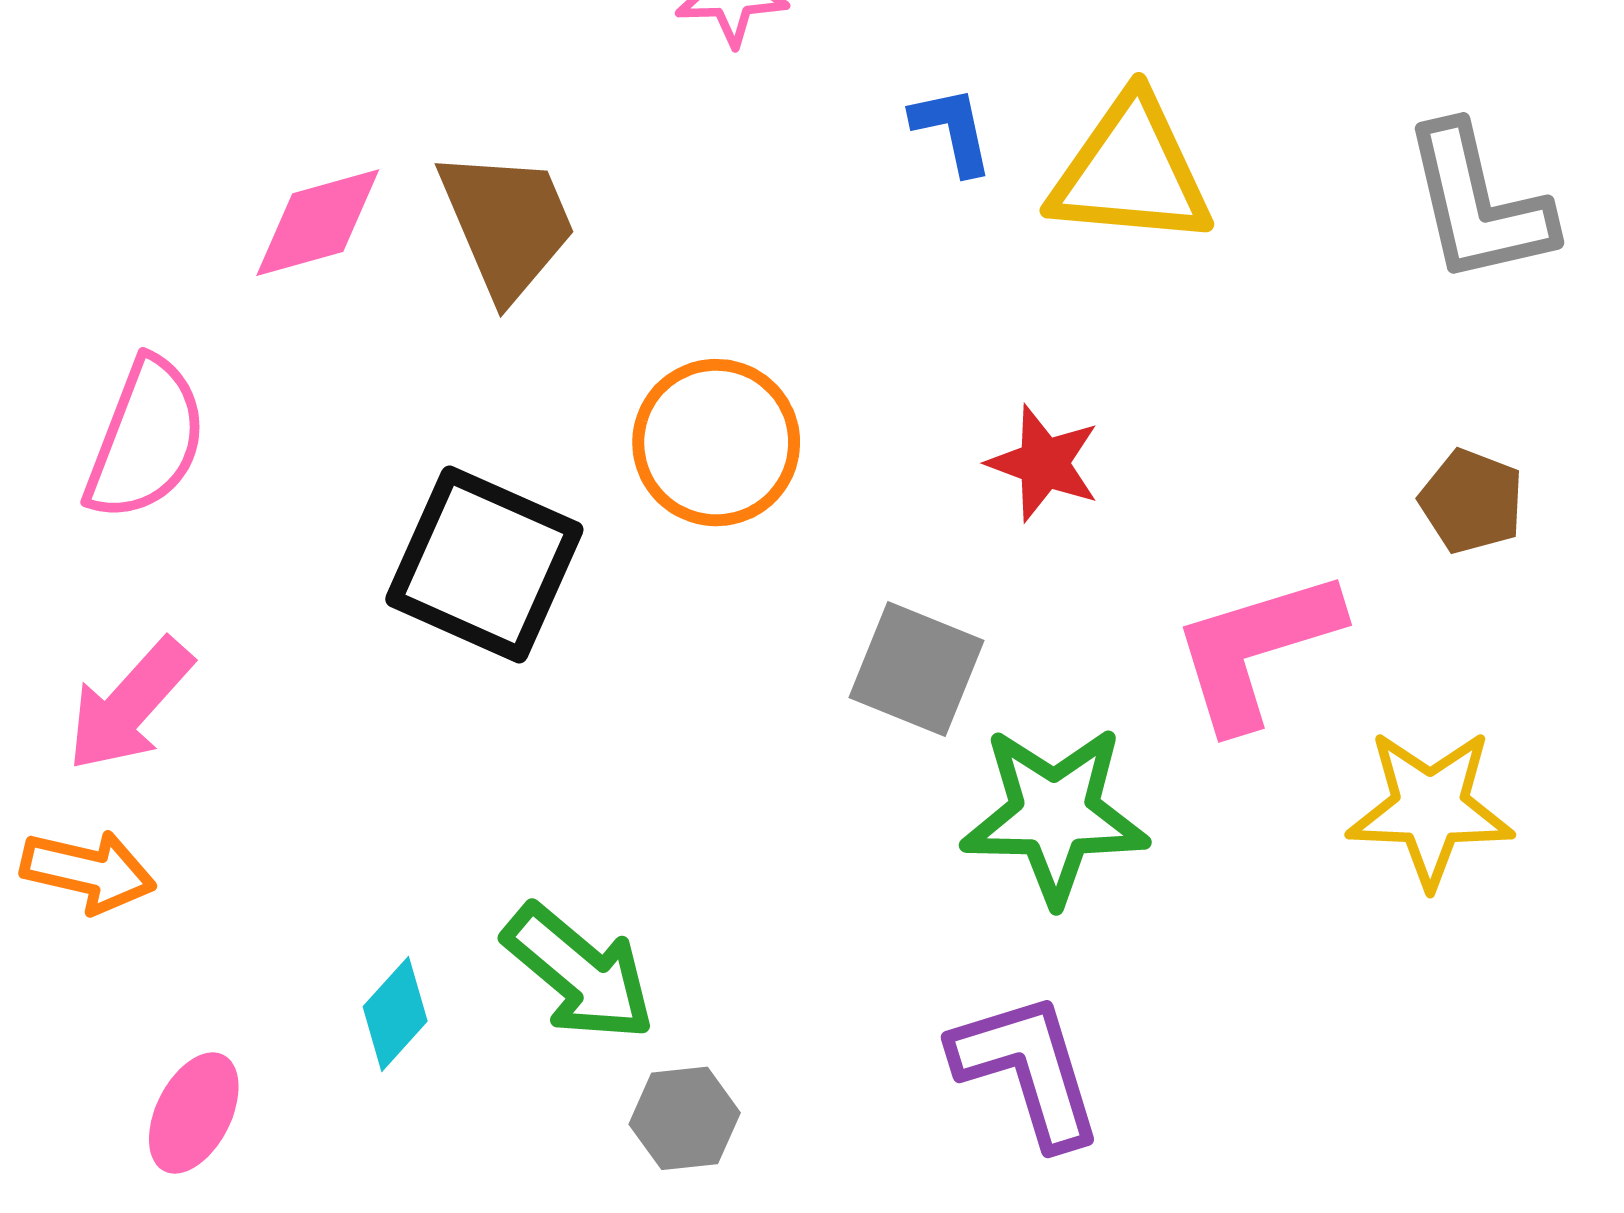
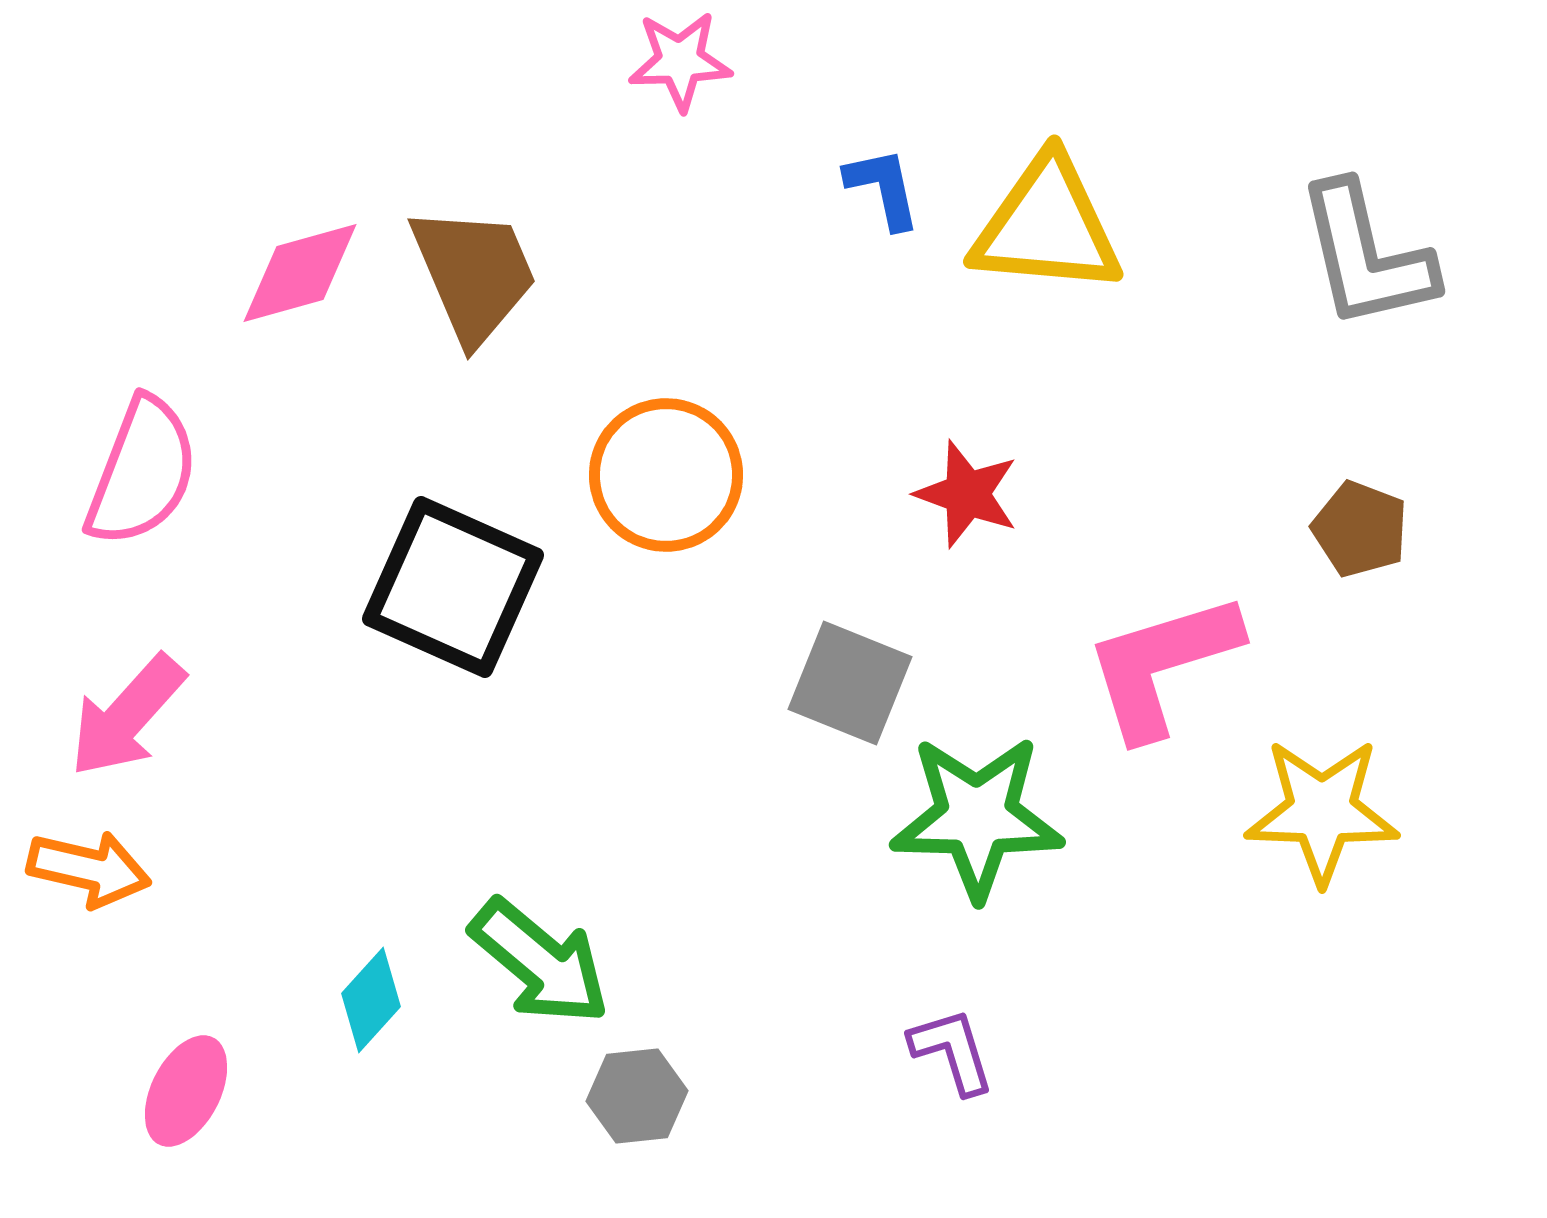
purple L-shape: (1027, 1069) -> (952, 1051), size x0.6

